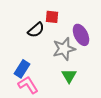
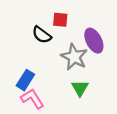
black semicircle: (36, 30) -> (42, 35), turned 78
gray star: (64, 49) -> (74, 57), turned -30

